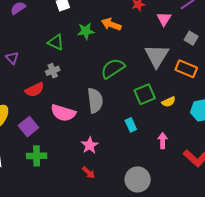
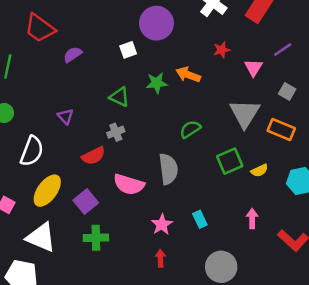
green semicircle: (113, 68) -> (190, 129), size x0.7
cyan rectangle: (131, 125) -> (200, 219), moved
red arrow: (89, 173) -> (160, 258), turned -136

